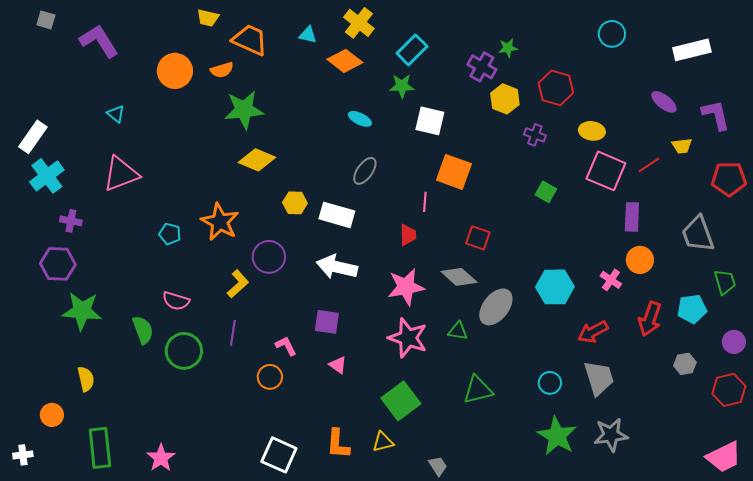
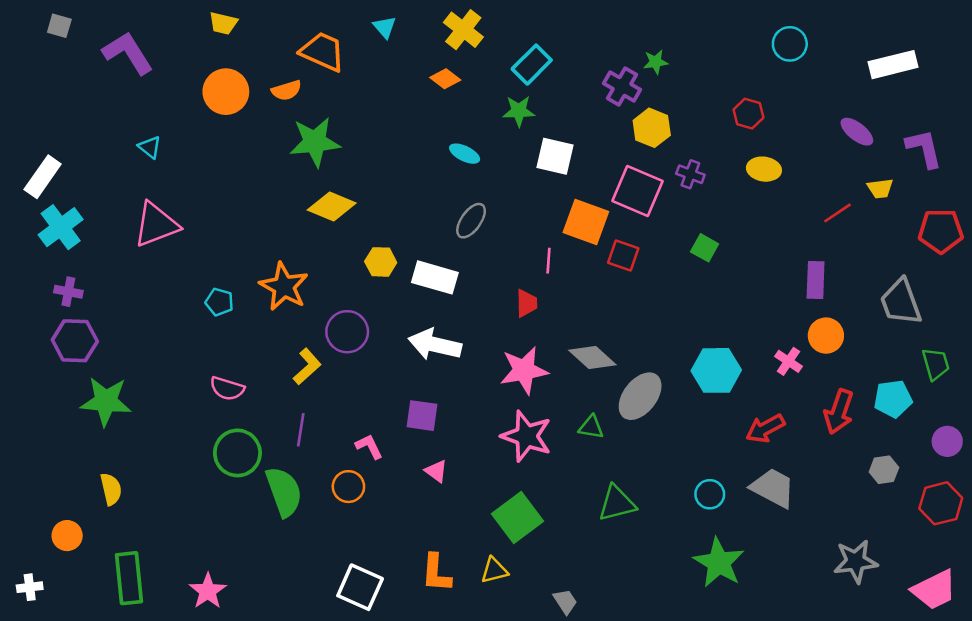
yellow trapezoid: (208, 18) -> (223, 23), moved
cyan triangle: (308, 35) -> (385, 27), moved, turned 36
orange diamond: (345, 61) -> (445, 79), size x0.7
red hexagon: (556, 88) -> (748, 114), moved, size x0.7
pink square: (606, 171) -> (638, 191), moved
purple cross: (71, 221) -> (68, 292), moved
red square: (478, 238) -> (623, 256), moved
green semicircle: (143, 330) -> (284, 492), moved, size x1.4
gray trapezoid: (599, 378) -> (773, 488), turned -45
gray star: (611, 435) -> (856, 561), moved

